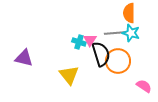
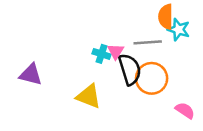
cyan star: (131, 33) -> (179, 30), moved
yellow triangle: (69, 75) -> (89, 96), turned -30

